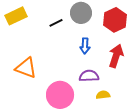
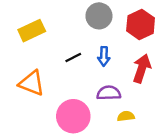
yellow rectangle: (16, 16) -> (32, 31), moved
black line: (56, 23) -> (73, 57), moved

